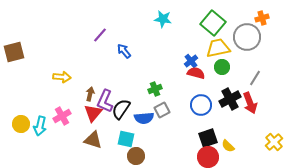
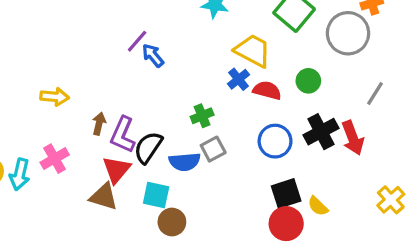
purple line: (100, 35) -> (137, 41), moved
yellow trapezoid: (218, 48) -> (253, 51), moved, turned 40
blue cross: (191, 61) -> (239, 79), moved
gray line: (255, 78) -> (375, 94), moved
red triangle: (93, 113) -> (116, 170), moved

